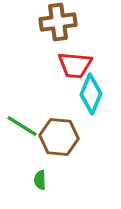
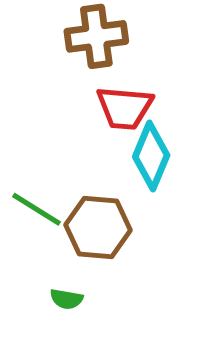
green semicircle: (40, 180) -> (66, 299), turned -78

